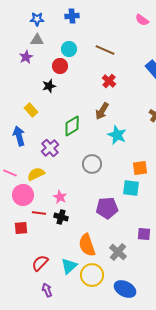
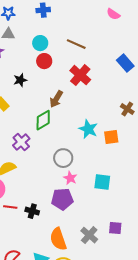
red circle: (60, 66) -> (44, 61), moved
red cross: (109, 81) -> (80, 75), size x1.5
brown arrow: (102, 111) -> (56, 99), moved
orange square: (140, 168) -> (111, 137), moved
pink star: (60, 197) -> (70, 178), moved
purple pentagon: (107, 208) -> (62, 199), moved
gray cross: (118, 252) -> (89, 235), moved

